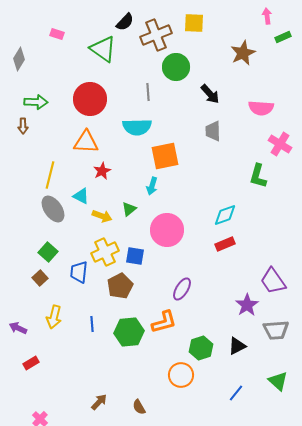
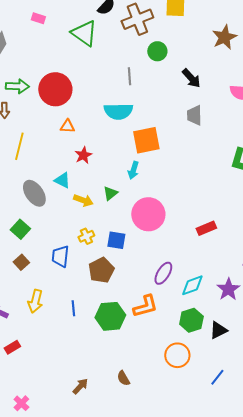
green circle: (176, 67) -> (157, 51), size x0.7
red circle: (90, 99) -> (55, 89), moved
orange triangle: (86, 142) -> (67, 126), size x0.6
yellow line: (50, 175) -> (19, 146), moved
cyan diamond: (225, 215) -> (192, 285), moved
green square: (48, 252) -> (20, 229), moved
yellow cross: (105, 252) -> (86, 236), size x0.6
green hexagon: (201, 348) -> (191, 320), moved
orange circle: (181, 375) -> (177, 355), moved
brown semicircle: (139, 407) -> (123, 378), moved

